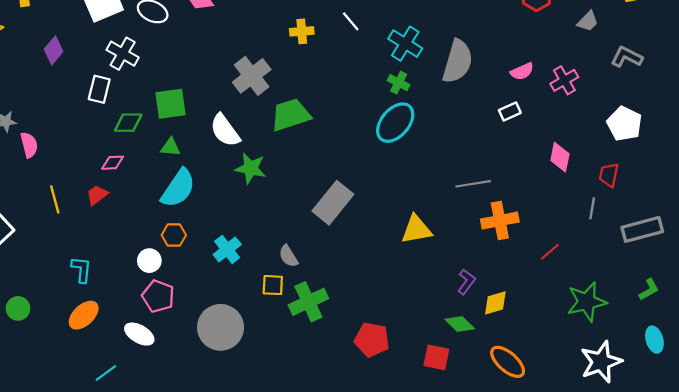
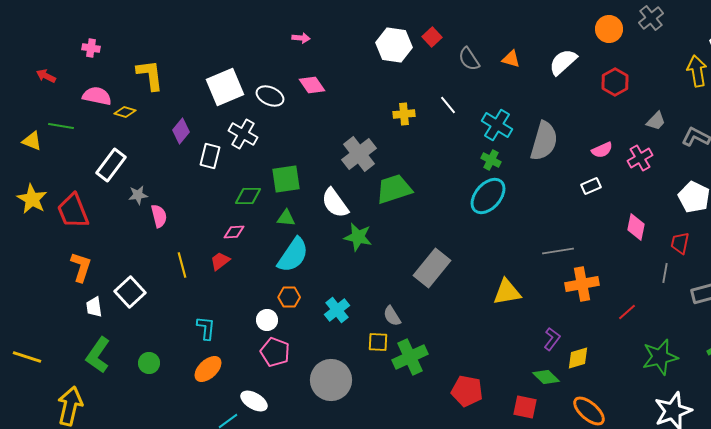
gray trapezoid: (588, 21) -> (656, 121), moved
white rectangle: (99, 89) -> (210, 156), moved
white ellipse: (139, 334) -> (254, 401), moved

